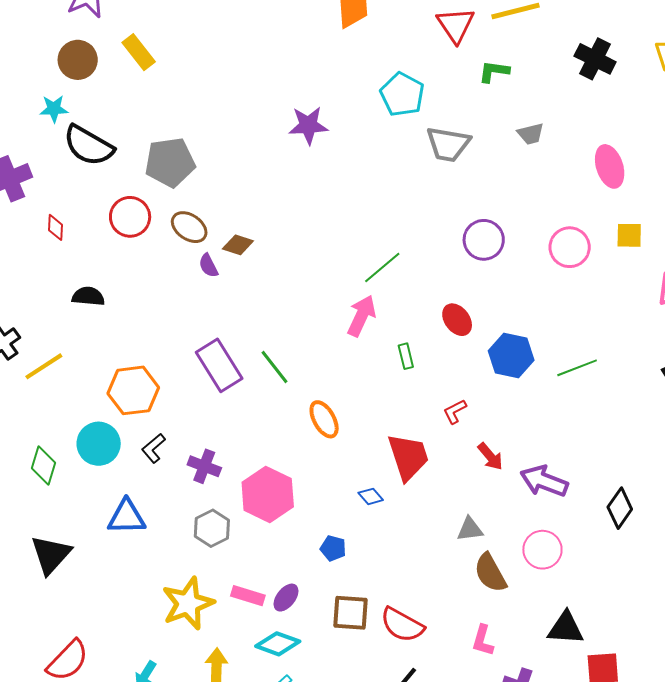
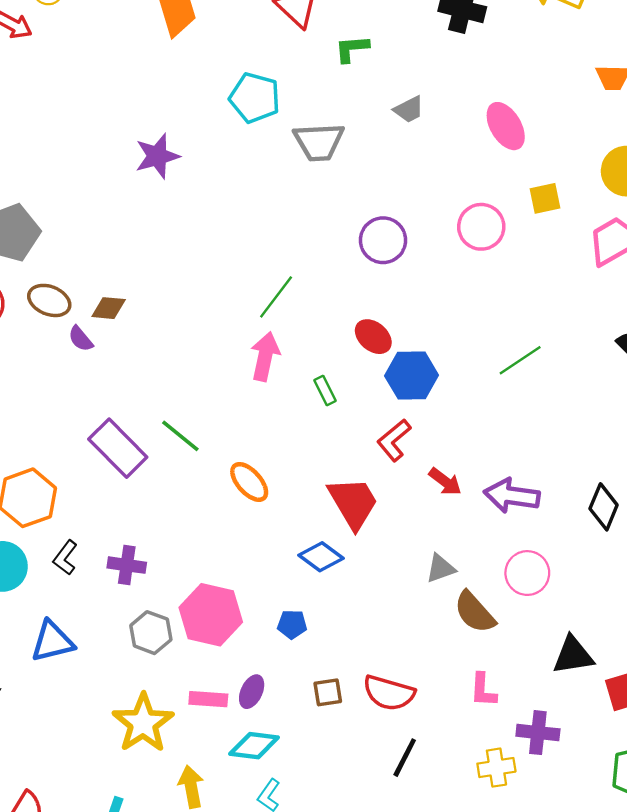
blue hexagon: (511, 355) -> (412, 376), moved
red L-shape: (455, 411) -> (394, 440), size x1.4
pink hexagon: (268, 494) -> (211, 615), moved
blue diamond: (371, 496) -> (321, 557), size x1.5
brown square: (350, 613) -> (328, 692), size x0.7

